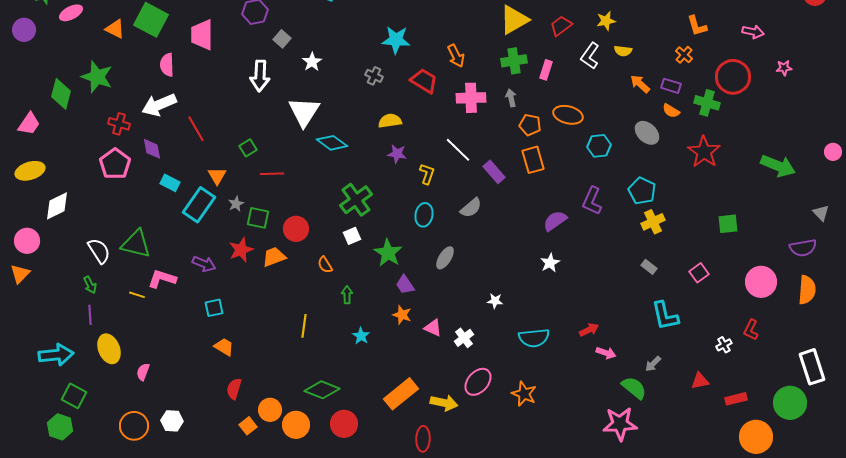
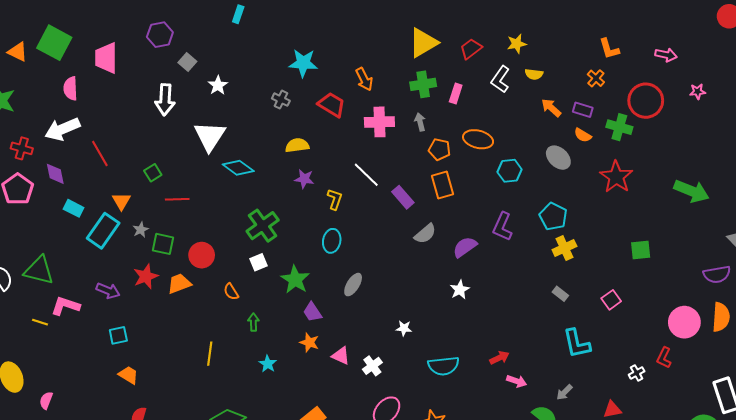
gray semicircle: (471, 208) -> (425, 234), moved
pink circle: (761, 282) -> (684, 322), moved

